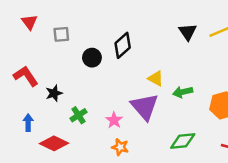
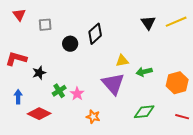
red L-shape: (26, 76) -> (16, 59), turned -40
yellow triangle: (156, 78) -> (122, 61), turned -40
pink star: (114, 120) -> (77, 94), moved

